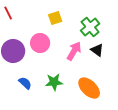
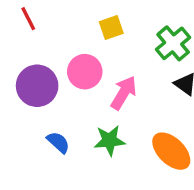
pink arrow: (74, 51) -> (124, 93), moved

